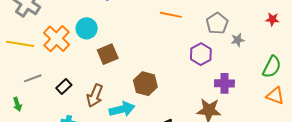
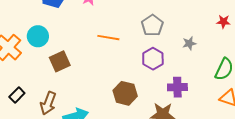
orange line: (171, 15) -> (108, 38), moved
gray pentagon: (217, 23) -> (152, 25), moved
brown hexagon: (145, 84) -> (125, 93), moved

